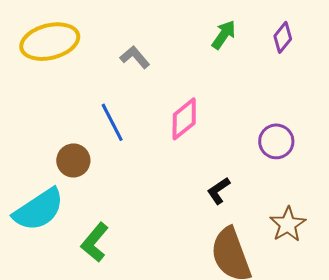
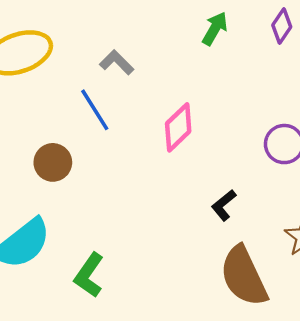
blue line: (112, 122) -> (95, 110), moved
brown circle: (73, 160) -> (53, 162), moved

